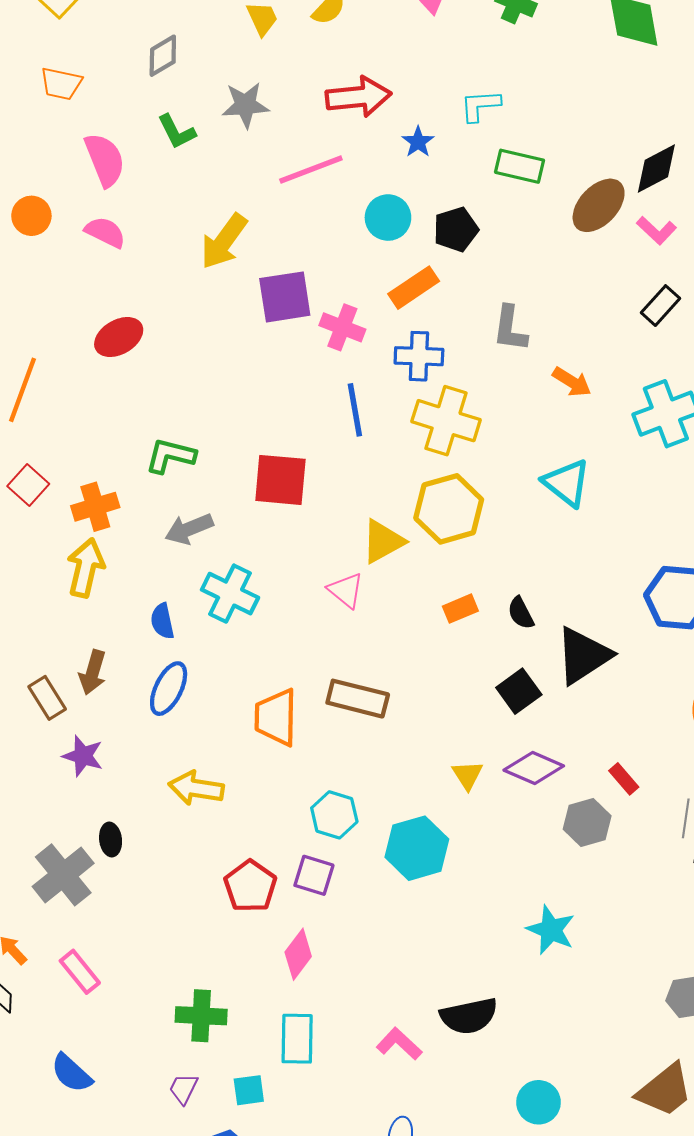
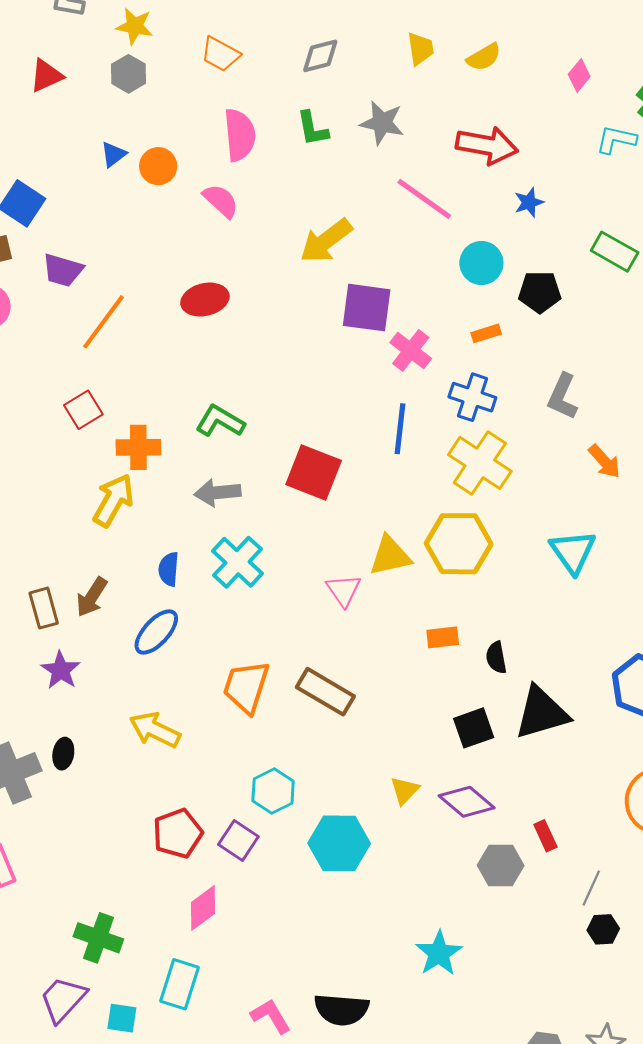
cyan L-shape: (480, 106) -> (616, 140), moved
pink line: (311, 170) -> (424, 199), turned 40
orange rectangle: (414, 288) -> (486, 333), size x0.6
purple trapezoid: (184, 1089) -> (63, 999), size x1.6

